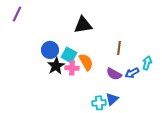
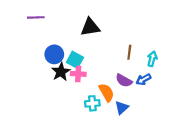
purple line: (17, 14) -> (36, 17), moved, turned 63
orange semicircle: (86, 62) -> (106, 92), moved
cyan arrow: (147, 63) -> (152, 59), moved
cyan cross: (99, 103) -> (92, 103), moved

